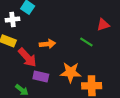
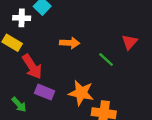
red triangle: (103, 25) -> (130, 42), turned -40
orange arrow: (47, 44) -> (70, 43), moved

